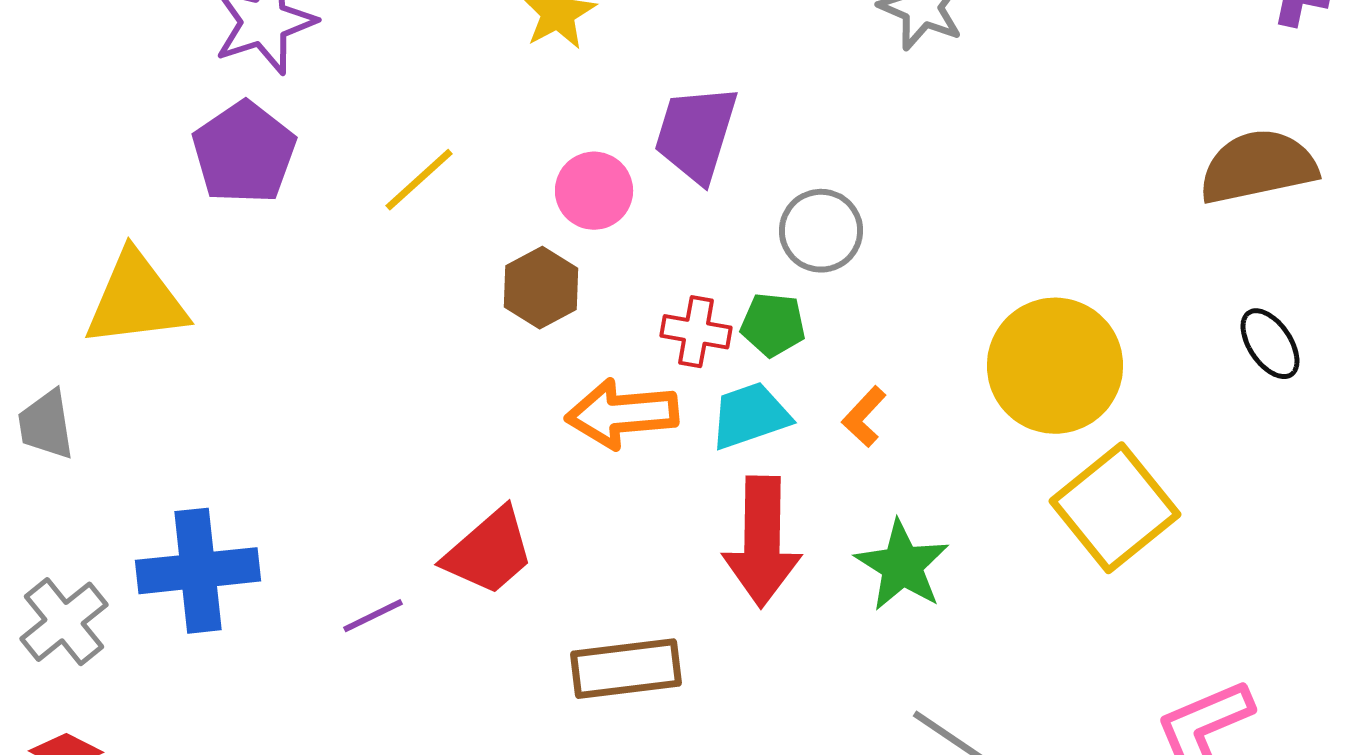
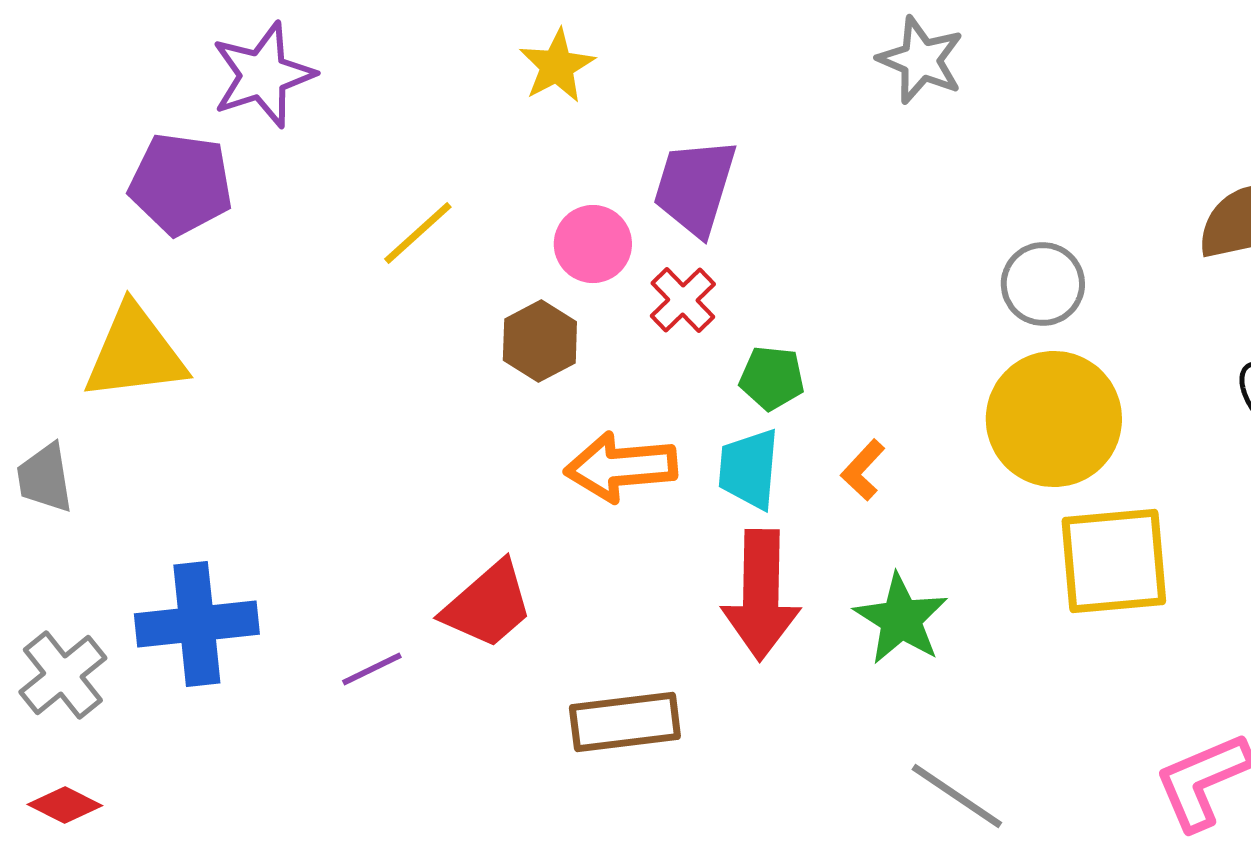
purple pentagon: (244, 153) -> (181, 184), moved, turned -30
gray circle: (821, 231) -> (1043, 284), moved
red cross: (696, 332) -> (683, 300), moved, turned 36
cyan trapezoid: (750, 416) -> (749, 469), turned -66
yellow square: (1115, 508) -> (1114, 561), turned 34

